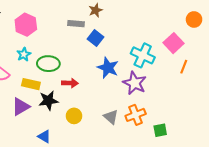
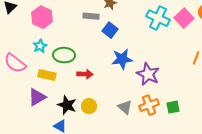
pink square: (174, 43) -> (184, 18), moved
cyan cross: (143, 55) -> (158, 18), moved
blue star: (108, 68) -> (122, 59), turned -30
black star: (48, 101) -> (67, 105), moved, turned 30
green square: (160, 130) -> (173, 107), moved

